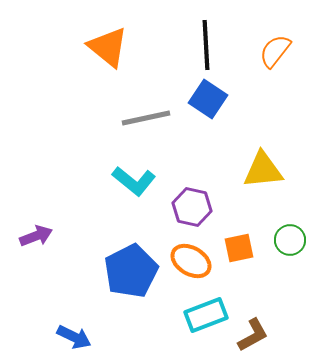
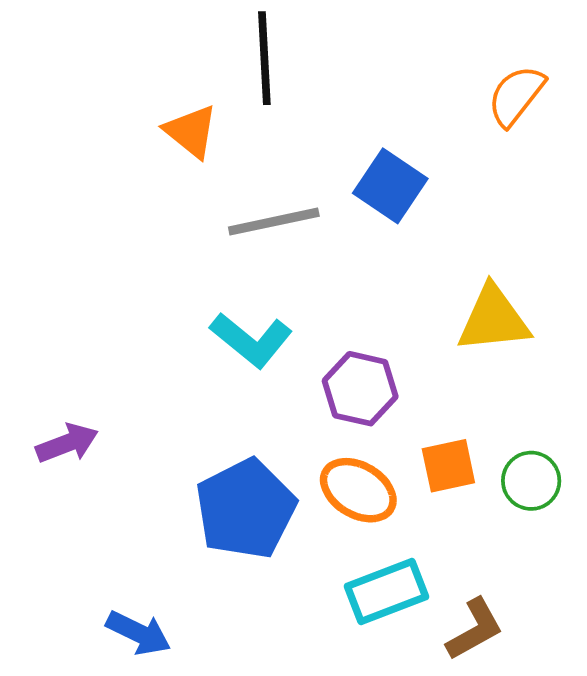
black line: (206, 45) -> (264, 58), moved
orange triangle: (108, 47) -> (191, 131), moved, size x0.7
green circle: (290, 240) -> (531, 481), moved

